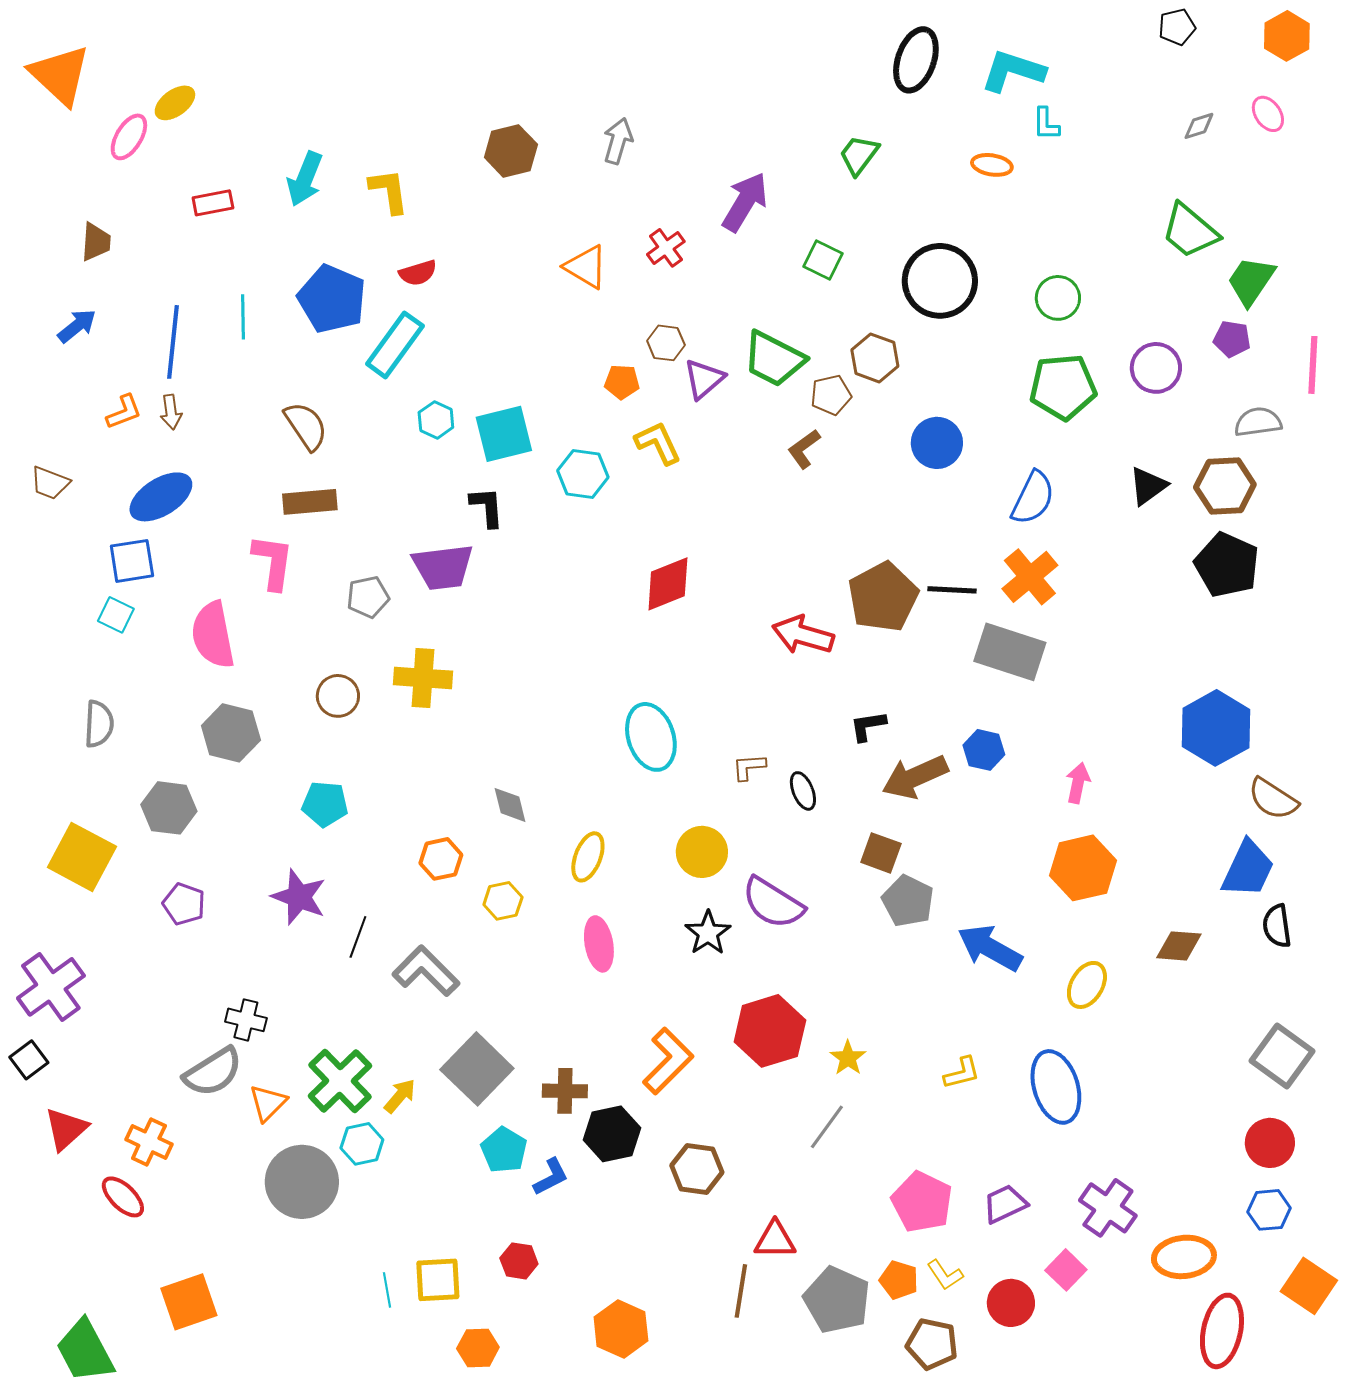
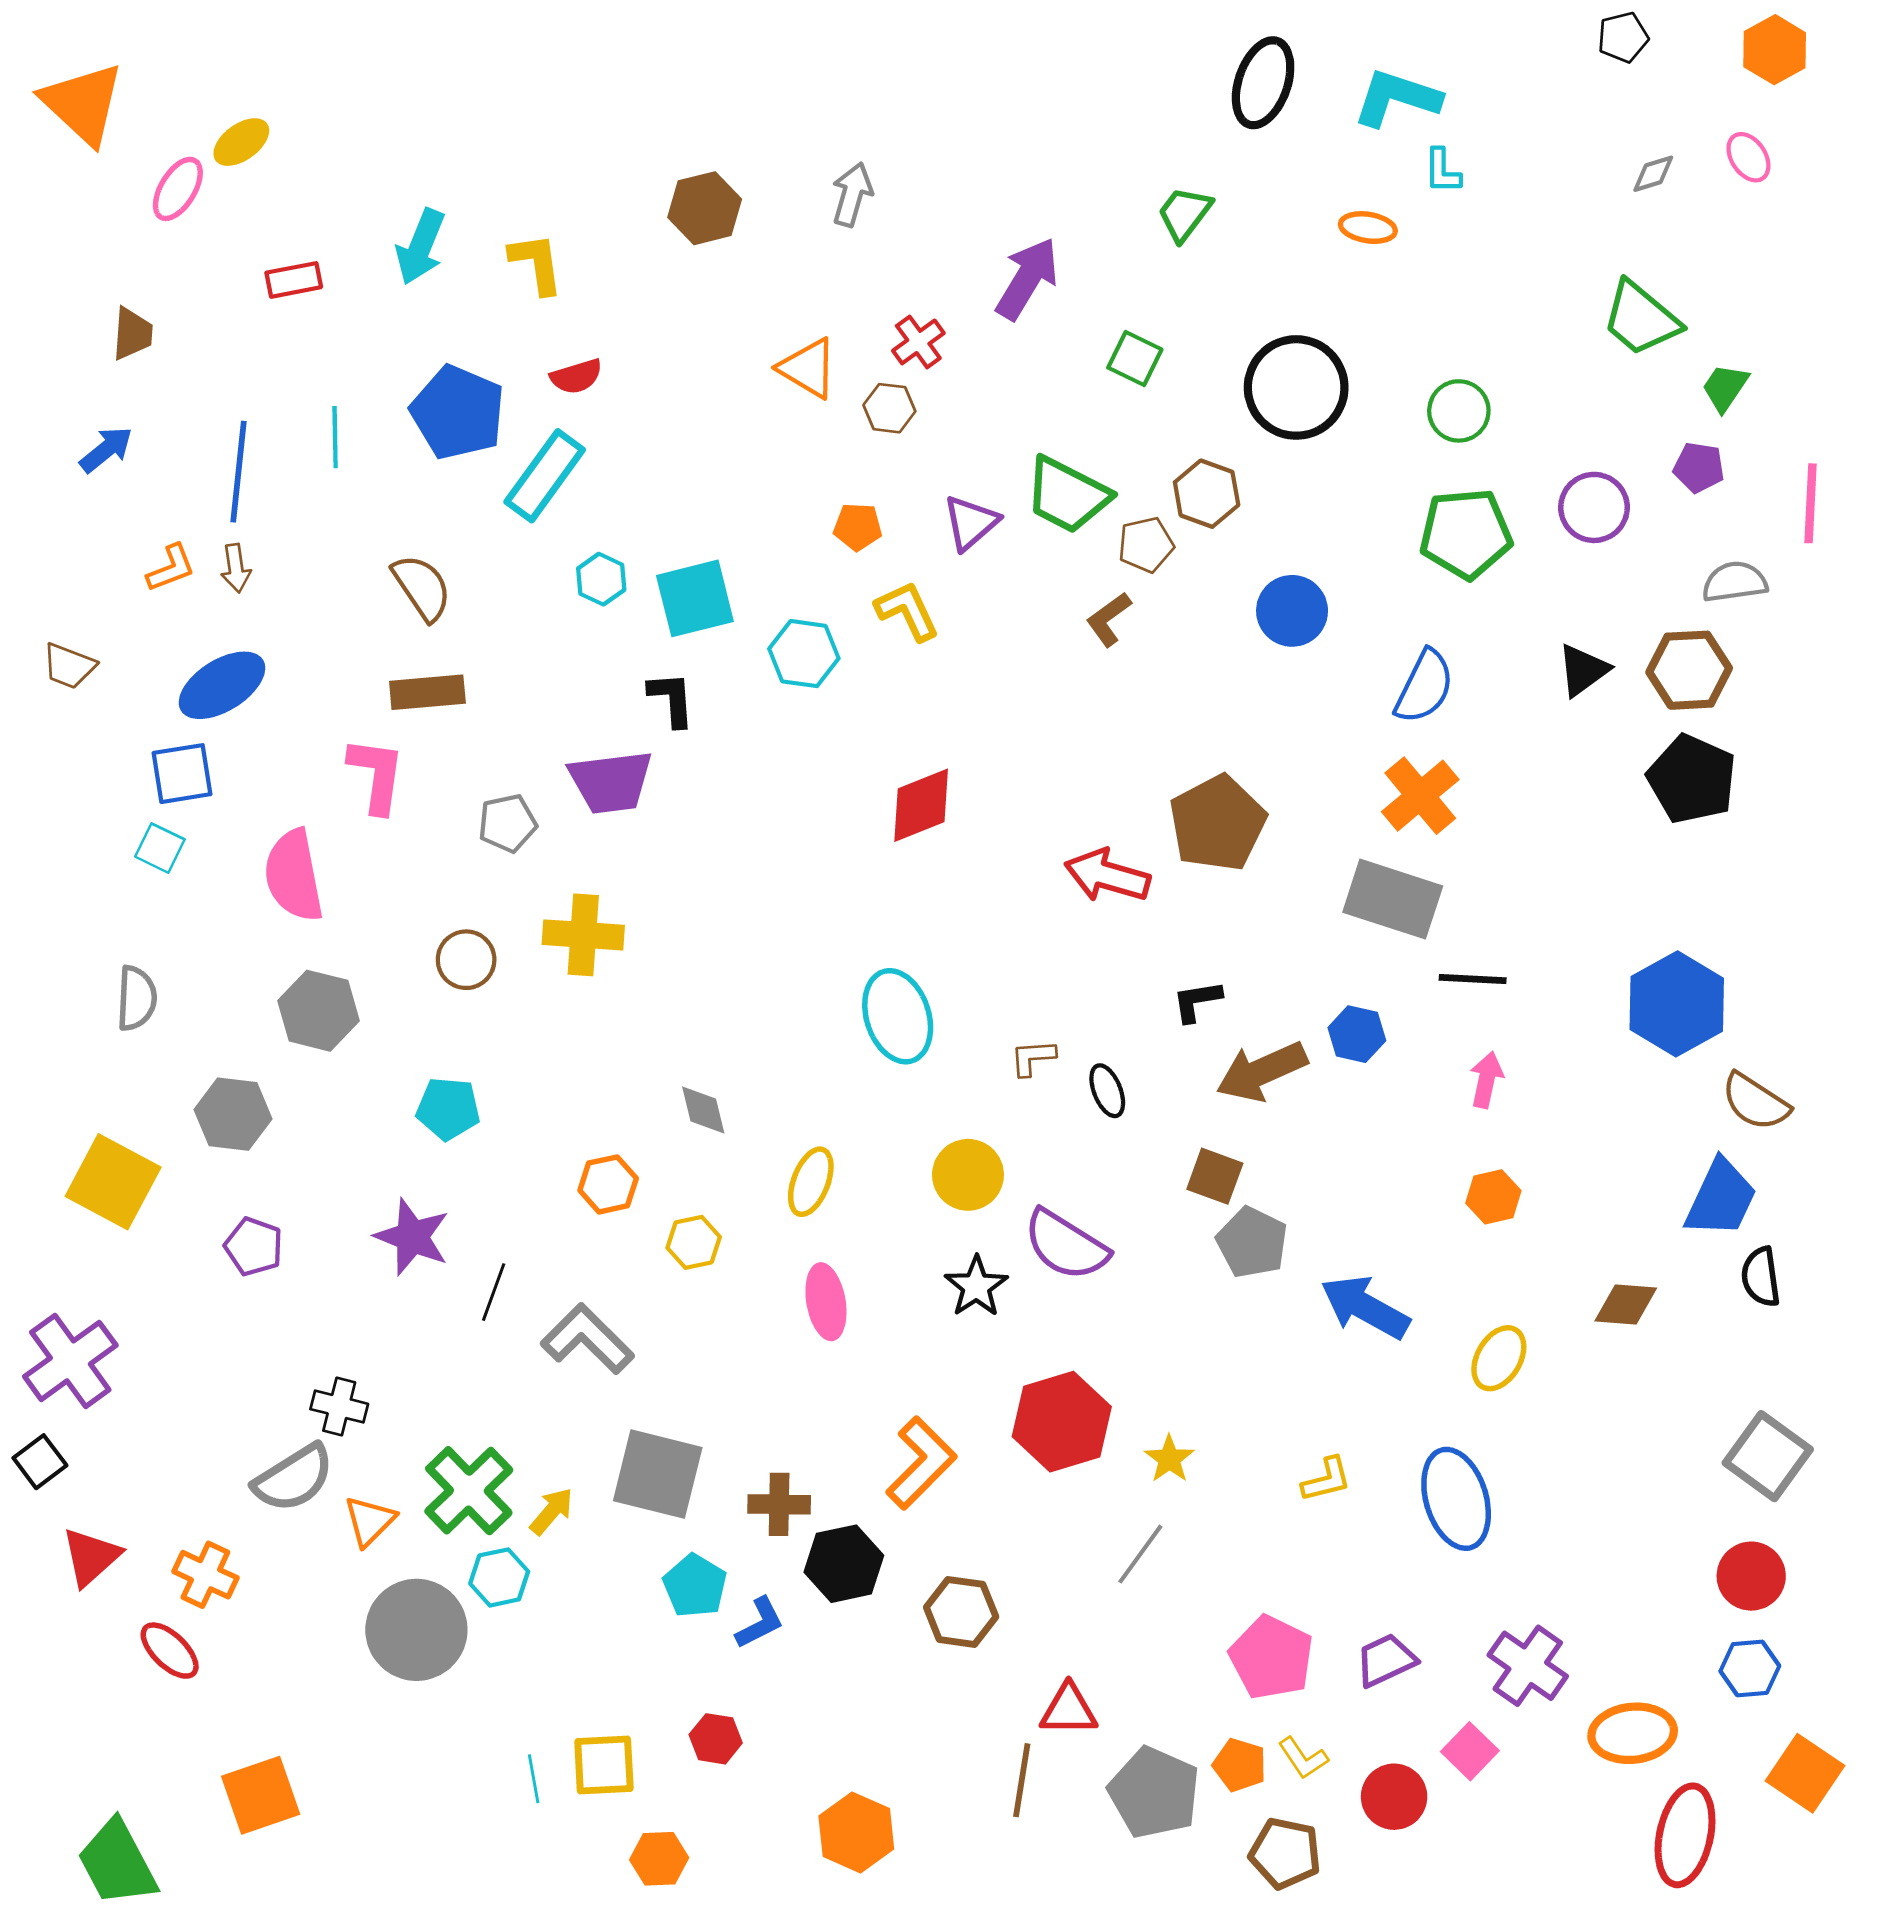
green trapezoid: (1251, 281) -> (1725, 387), size x0.7
brown hexagon: (666, 343) -> (889, 408), moved
black line: (952, 590) -> (1473, 979), moved
orange hexagon: (1083, 868) -> (1493, 1197), size x0.6
gray square: (477, 1069) -> (658, 1474), turned -30

